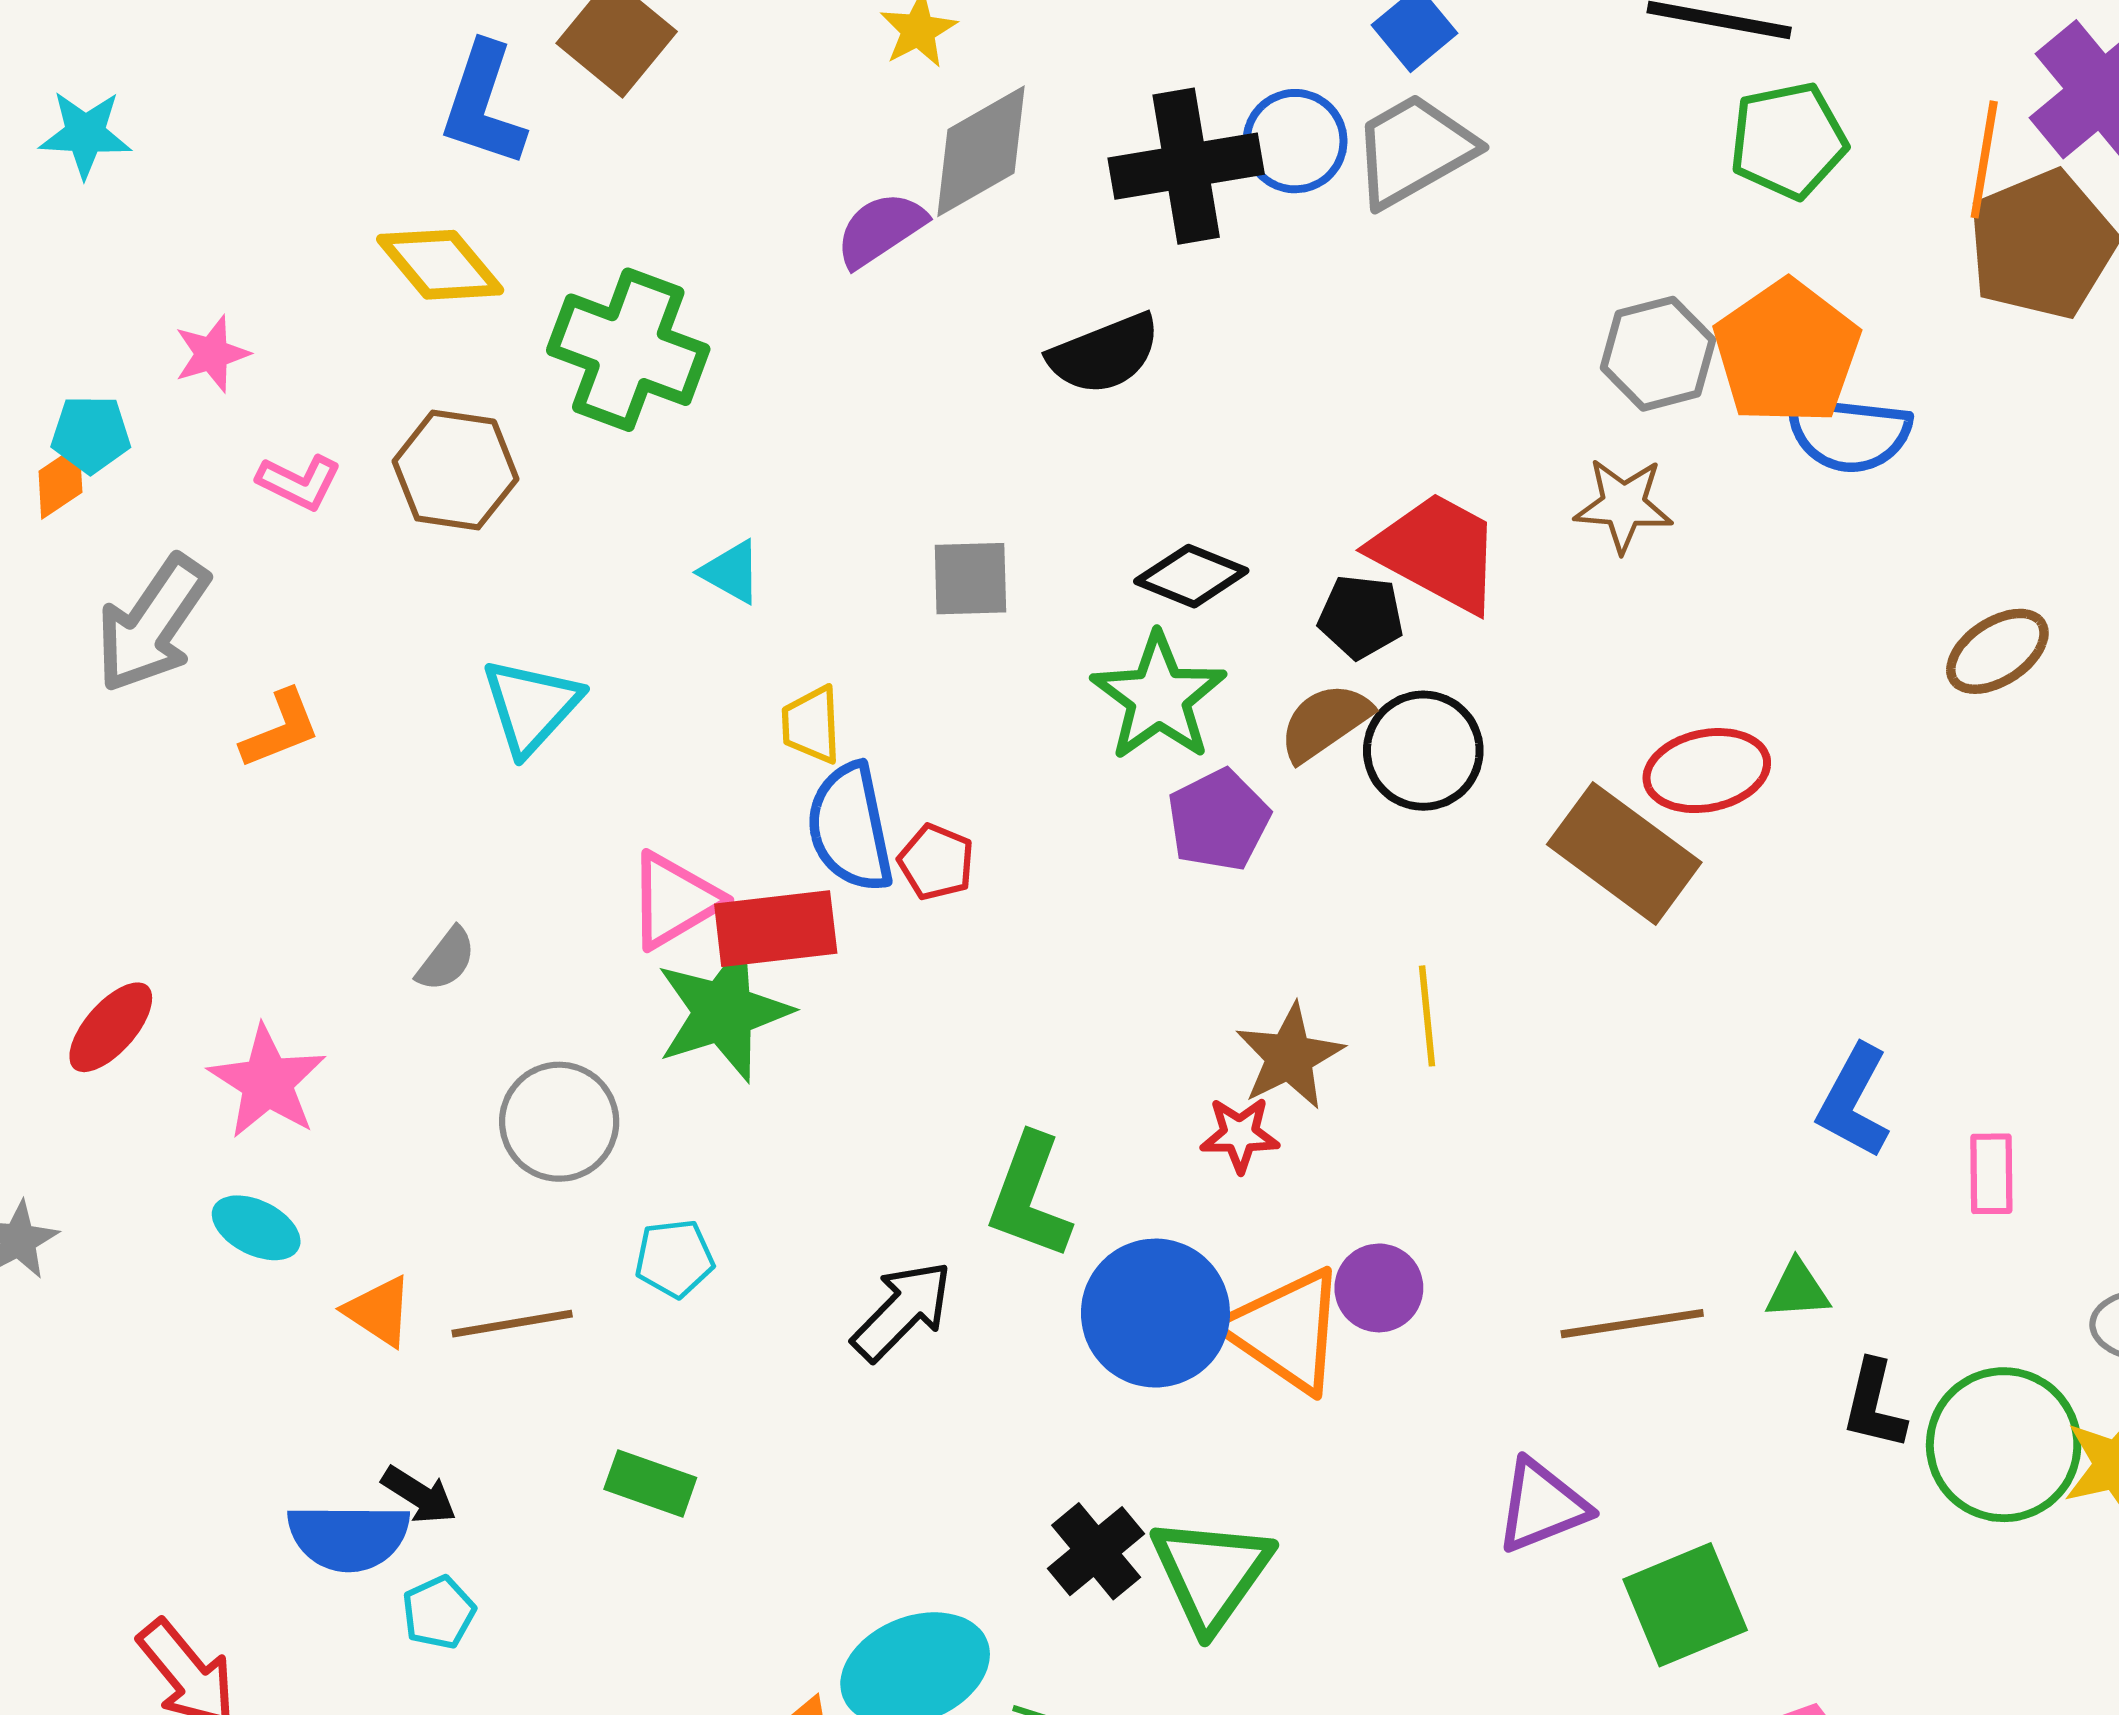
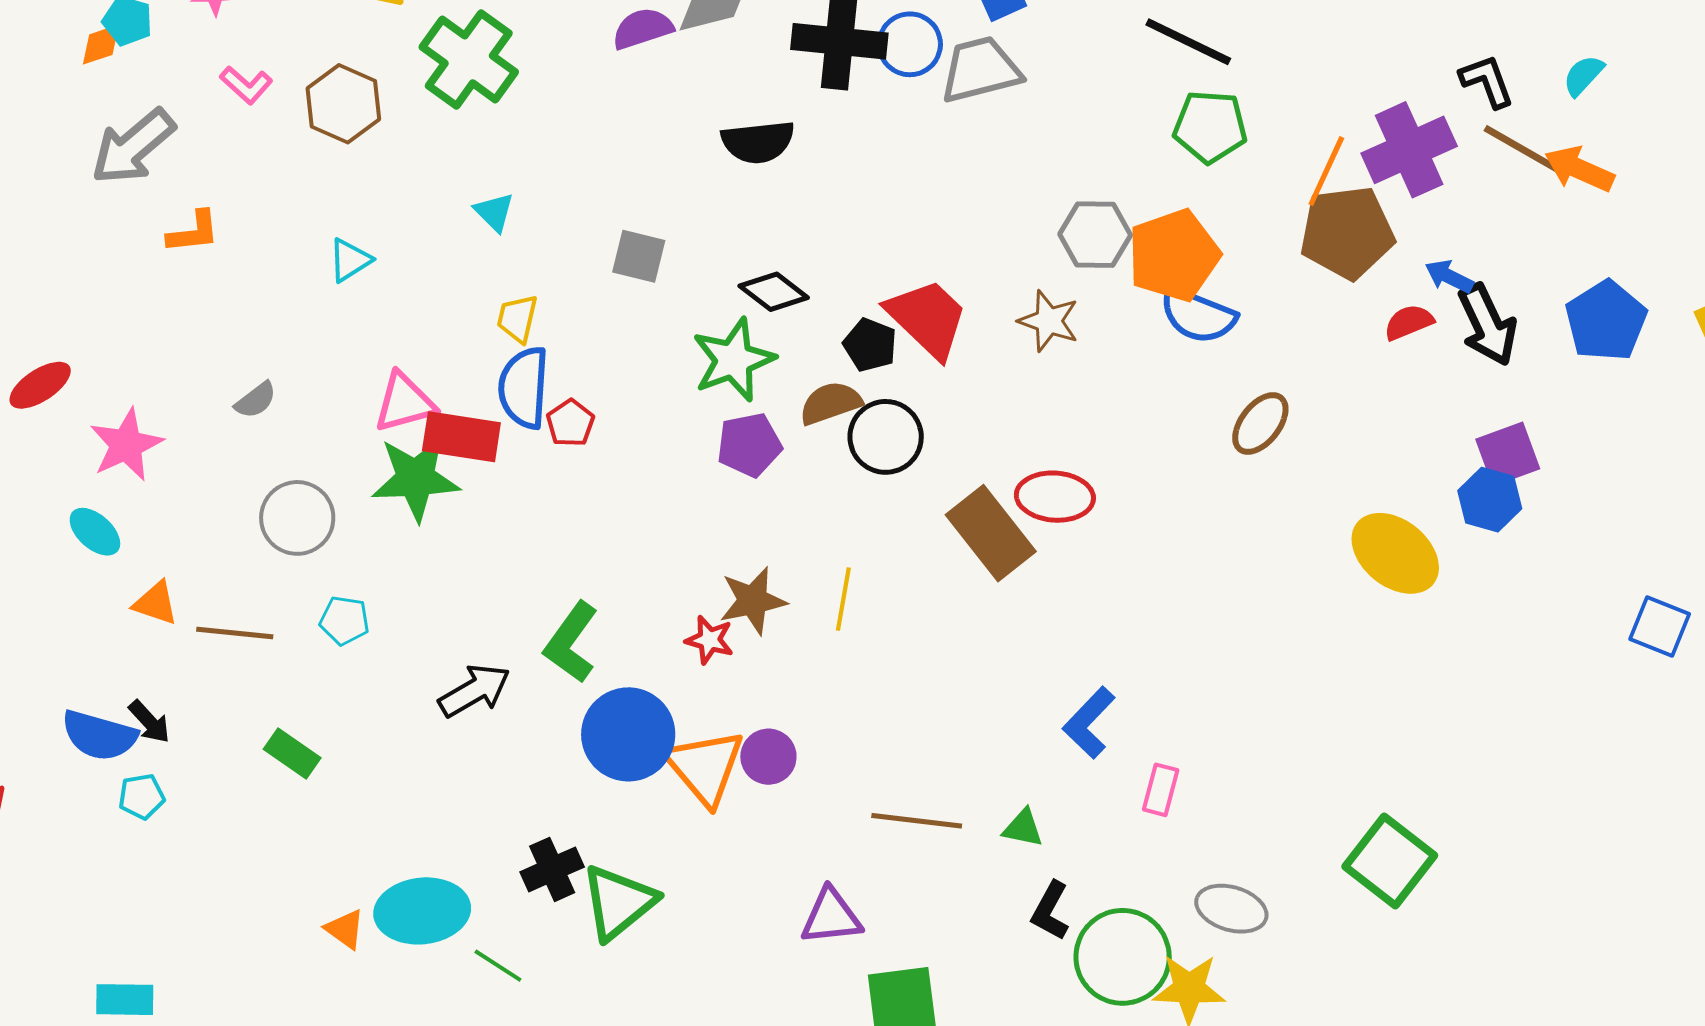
brown ellipse: (1997, 651) -> (1260, 423), moved, turned -34
cyan triangle: (531, 706) -> (350, 260), size x0.7
orange triangle: (379, 1311) -> (156, 603), turned -30

